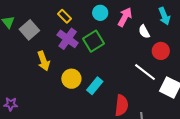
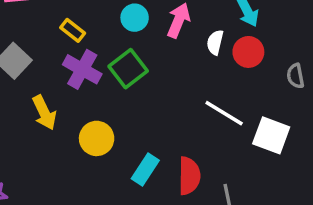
white semicircle: (144, 32) -> (215, 42), turned 48
red circle: (161, 51) -> (248, 52), moved
cyan rectangle: (95, 86) -> (145, 170), moved

